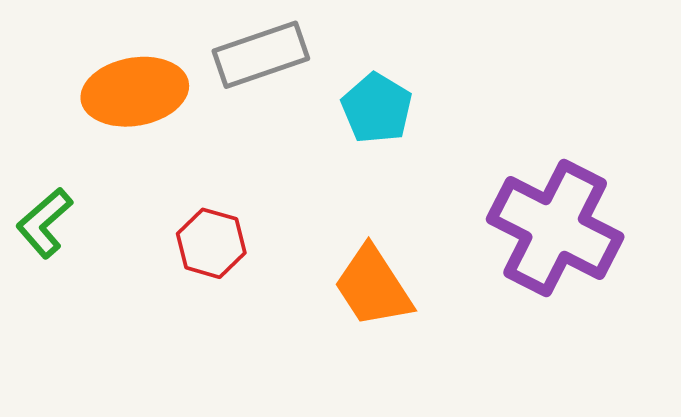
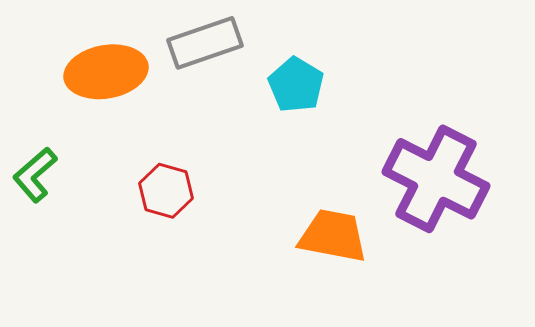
orange trapezoid: (373, 287) -> (333, 236), moved, turned 134

